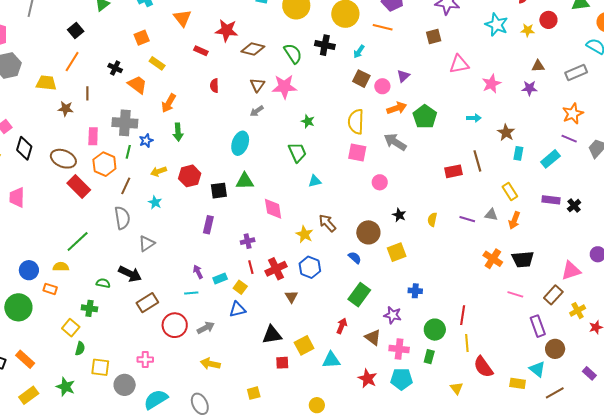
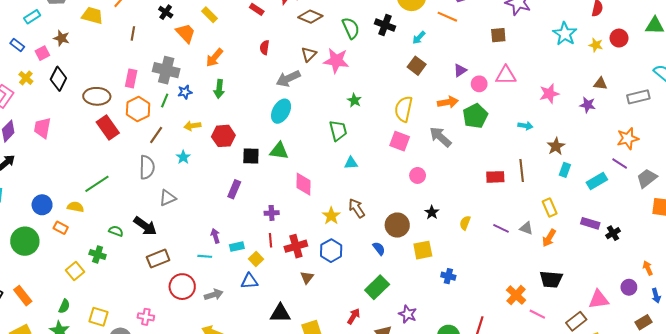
pink triangle: (459, 64) -> (506, 75), moved
pink circle: (382, 86) -> (479, 84), moved
brown star: (66, 109) -> (62, 38), moved
gray arrow: (257, 111) -> (288, 79), moved, size x1.6
brown ellipse: (63, 159) -> (97, 96), turned -30
orange cross: (493, 259) -> (516, 295), moved
blue cross: (415, 291) -> (448, 276), moved
green semicircle: (80, 348) -> (64, 306), moved

